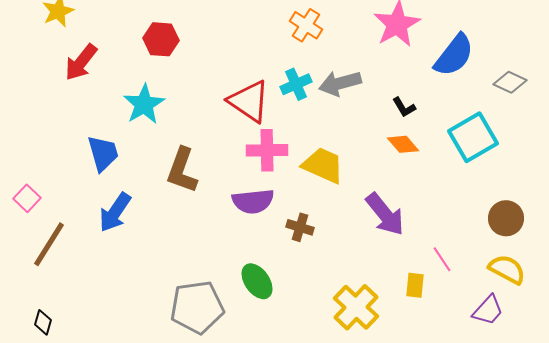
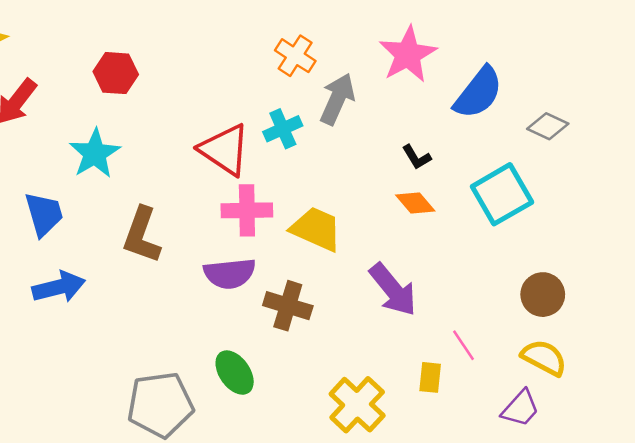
gray arrow: (340, 83) -> (337, 99), moved, turned 129
blue arrow: (115, 212) -> (59, 287), turned -138
brown cross: (300, 227) -> (288, 306), size x1.4

